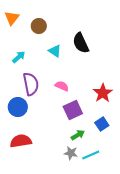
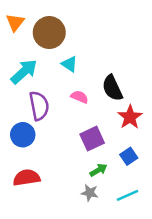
brown circle: (39, 26) -> (49, 33), size x1.6
black semicircle: (81, 43) -> (112, 88), moved
cyan arrow: (19, 57) -> (24, 72), size x1.6
pink semicircle: (62, 86) -> (80, 97), moved
cyan line: (91, 155) -> (127, 195), moved

